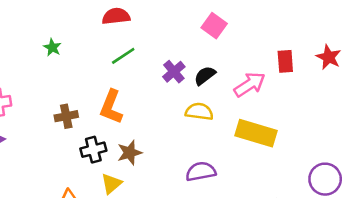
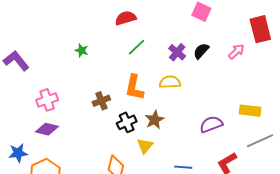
red rectangle: (285, 61) -> (260, 29), size x1.5
pink arrow: (250, 84) -> (236, 52), size x0.7
yellow semicircle: (199, 112) -> (170, 82), moved
yellow rectangle: (256, 133) -> (250, 111), moved, size x0.7

